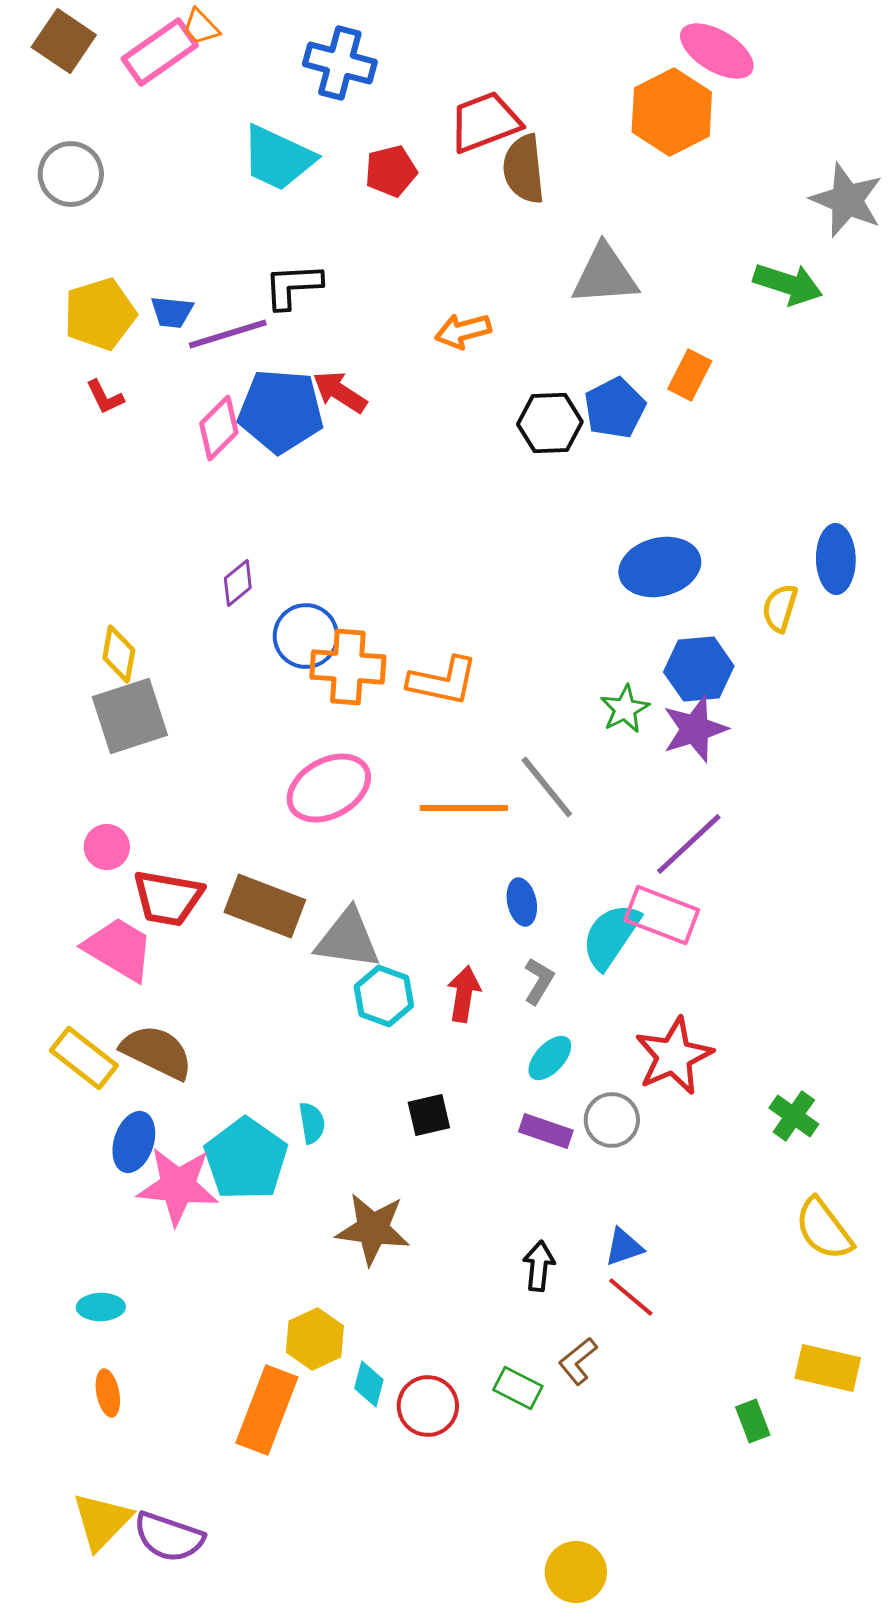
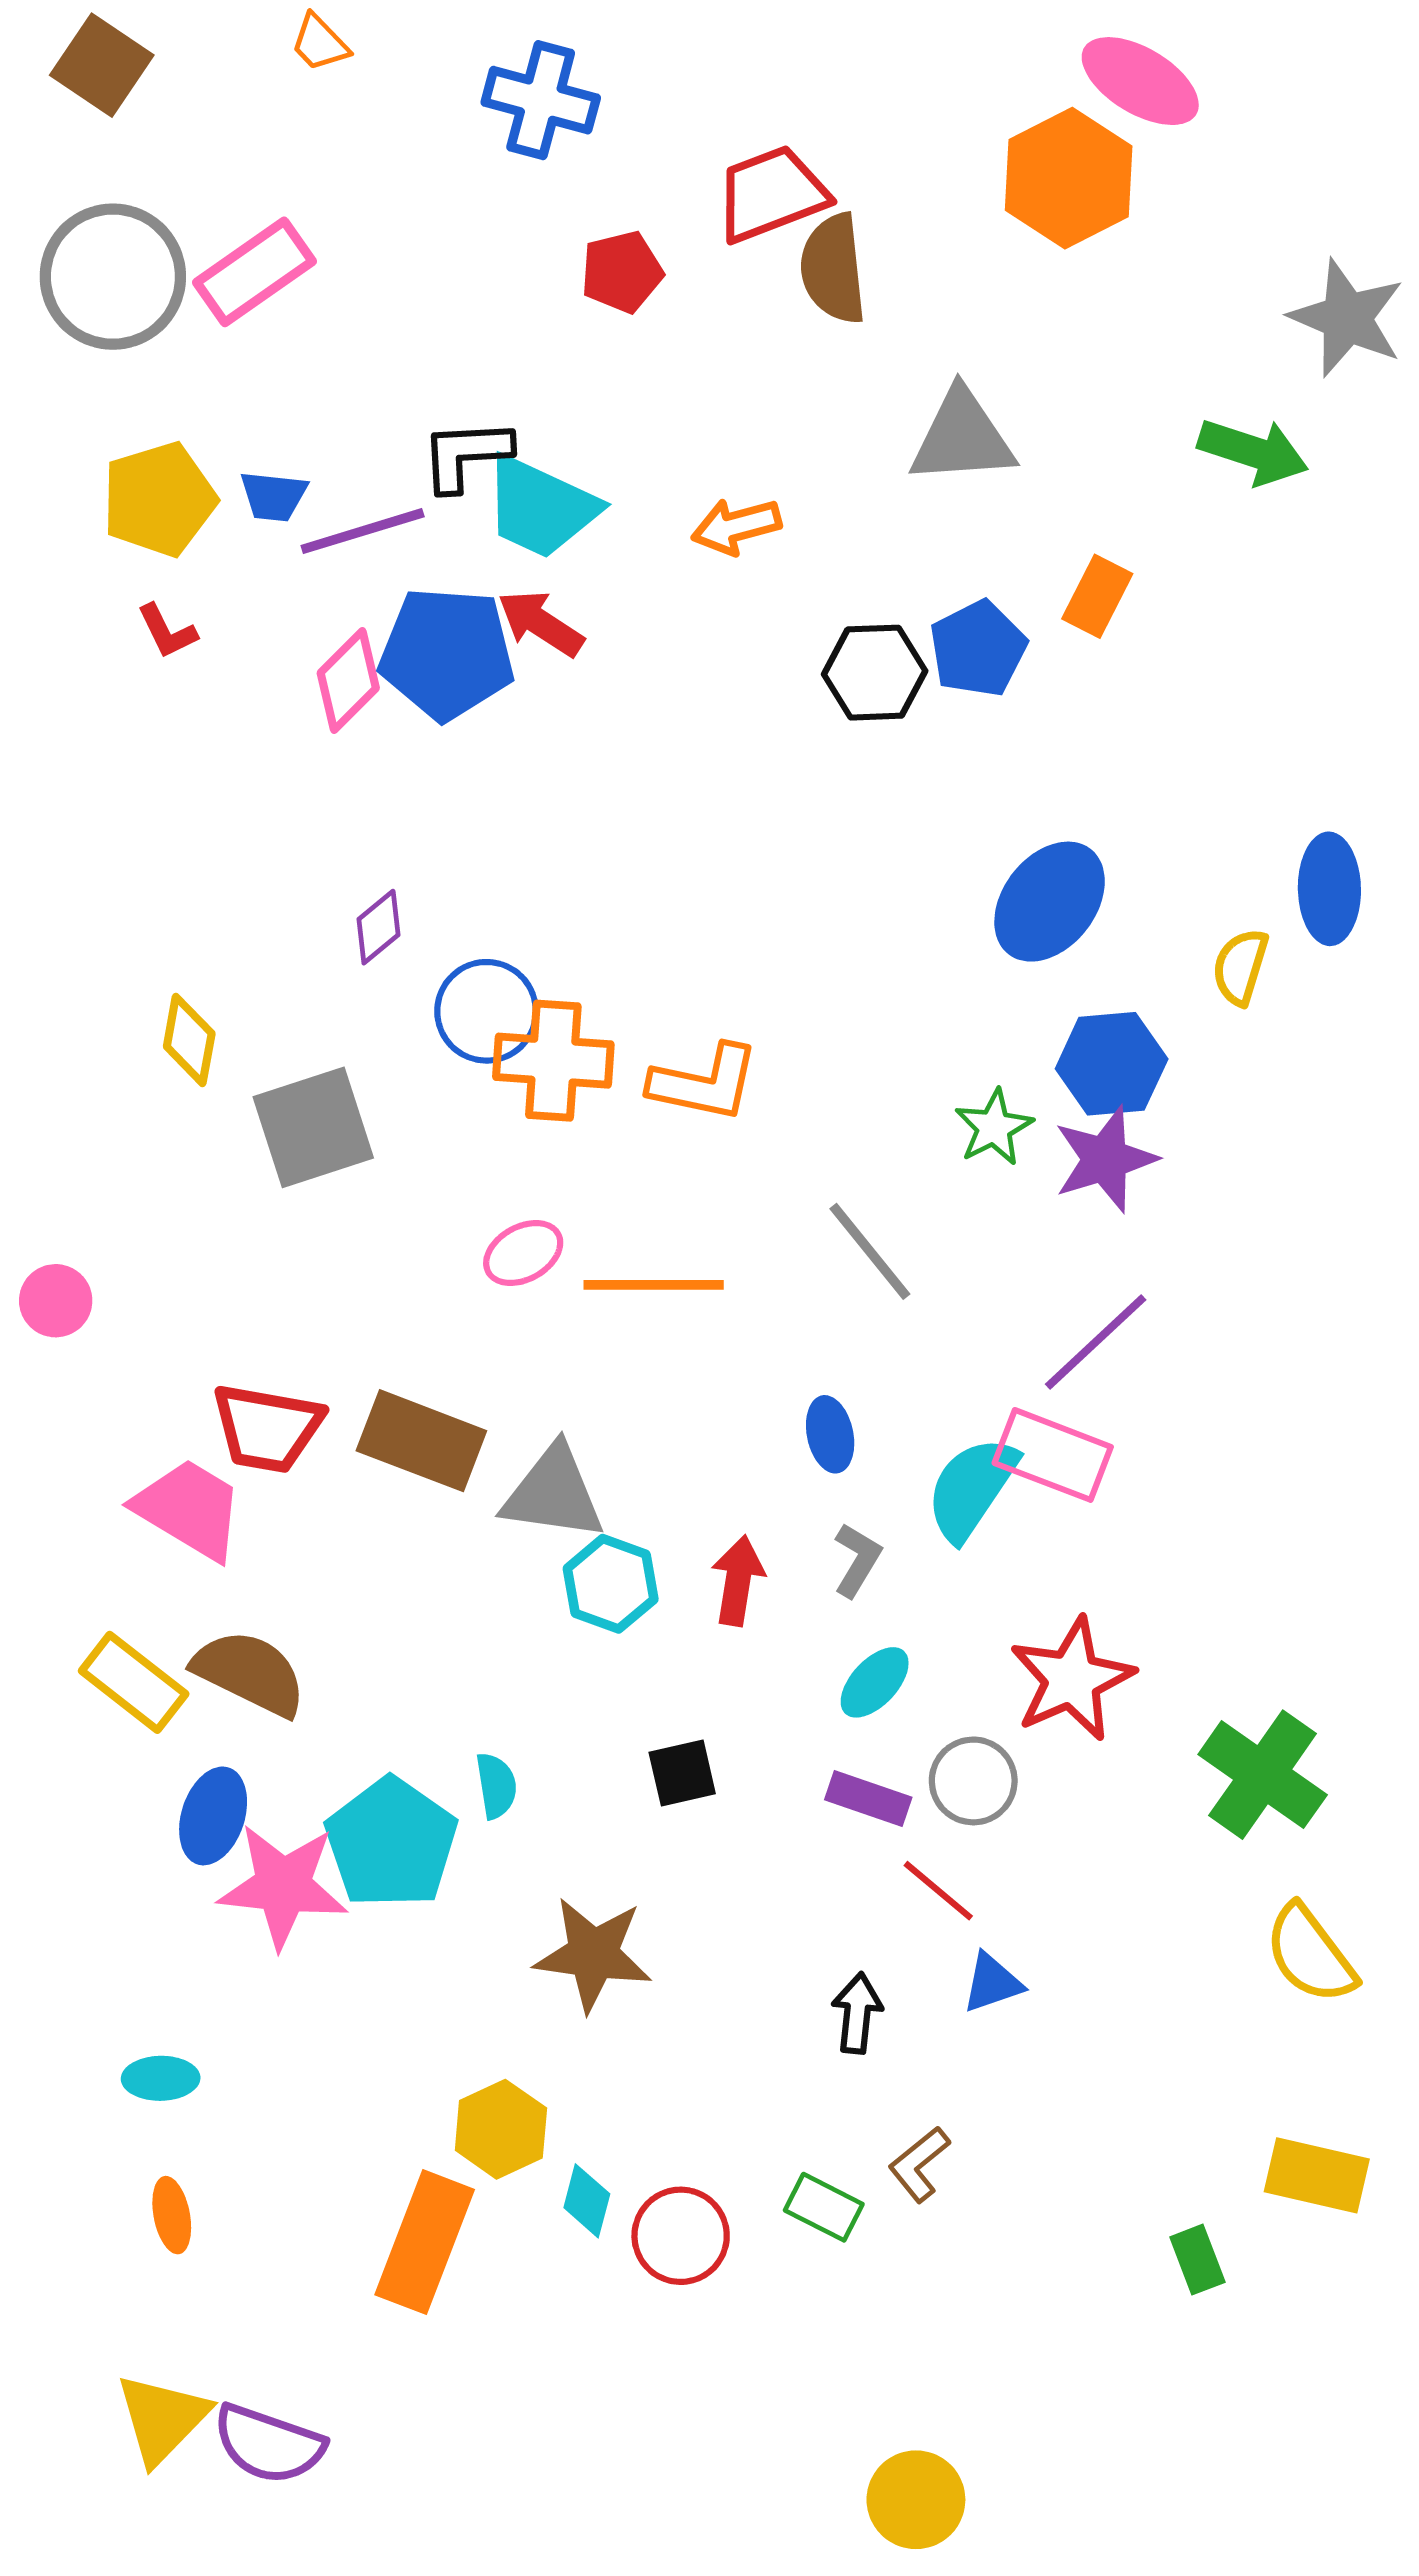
pink rectangle: (160, 52) -> (254, 272), moved
cyan trapezoid: (278, 158) -> (541, 507), moved
gray circle: (71, 174) -> (113, 277), size x1.4
blue ellipse: (660, 567) -> (1050, 902), turned -38
gray square: (130, 716) -> (313, 1127), moved
pink ellipse: (329, 788) -> (523, 1253), size x0.6
orange line: (464, 808) -> (654, 1285), moved
pink circle: (107, 847) -> (56, 1301), moved
green cross: (794, 1116) -> (1263, 1775), size x1.6
red line: (631, 1297) -> (938, 1891), moved

